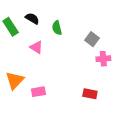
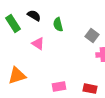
orange triangle: (15, 80) -> (17, 76), turned 30
pink rectangle: (38, 92) -> (59, 87), moved

